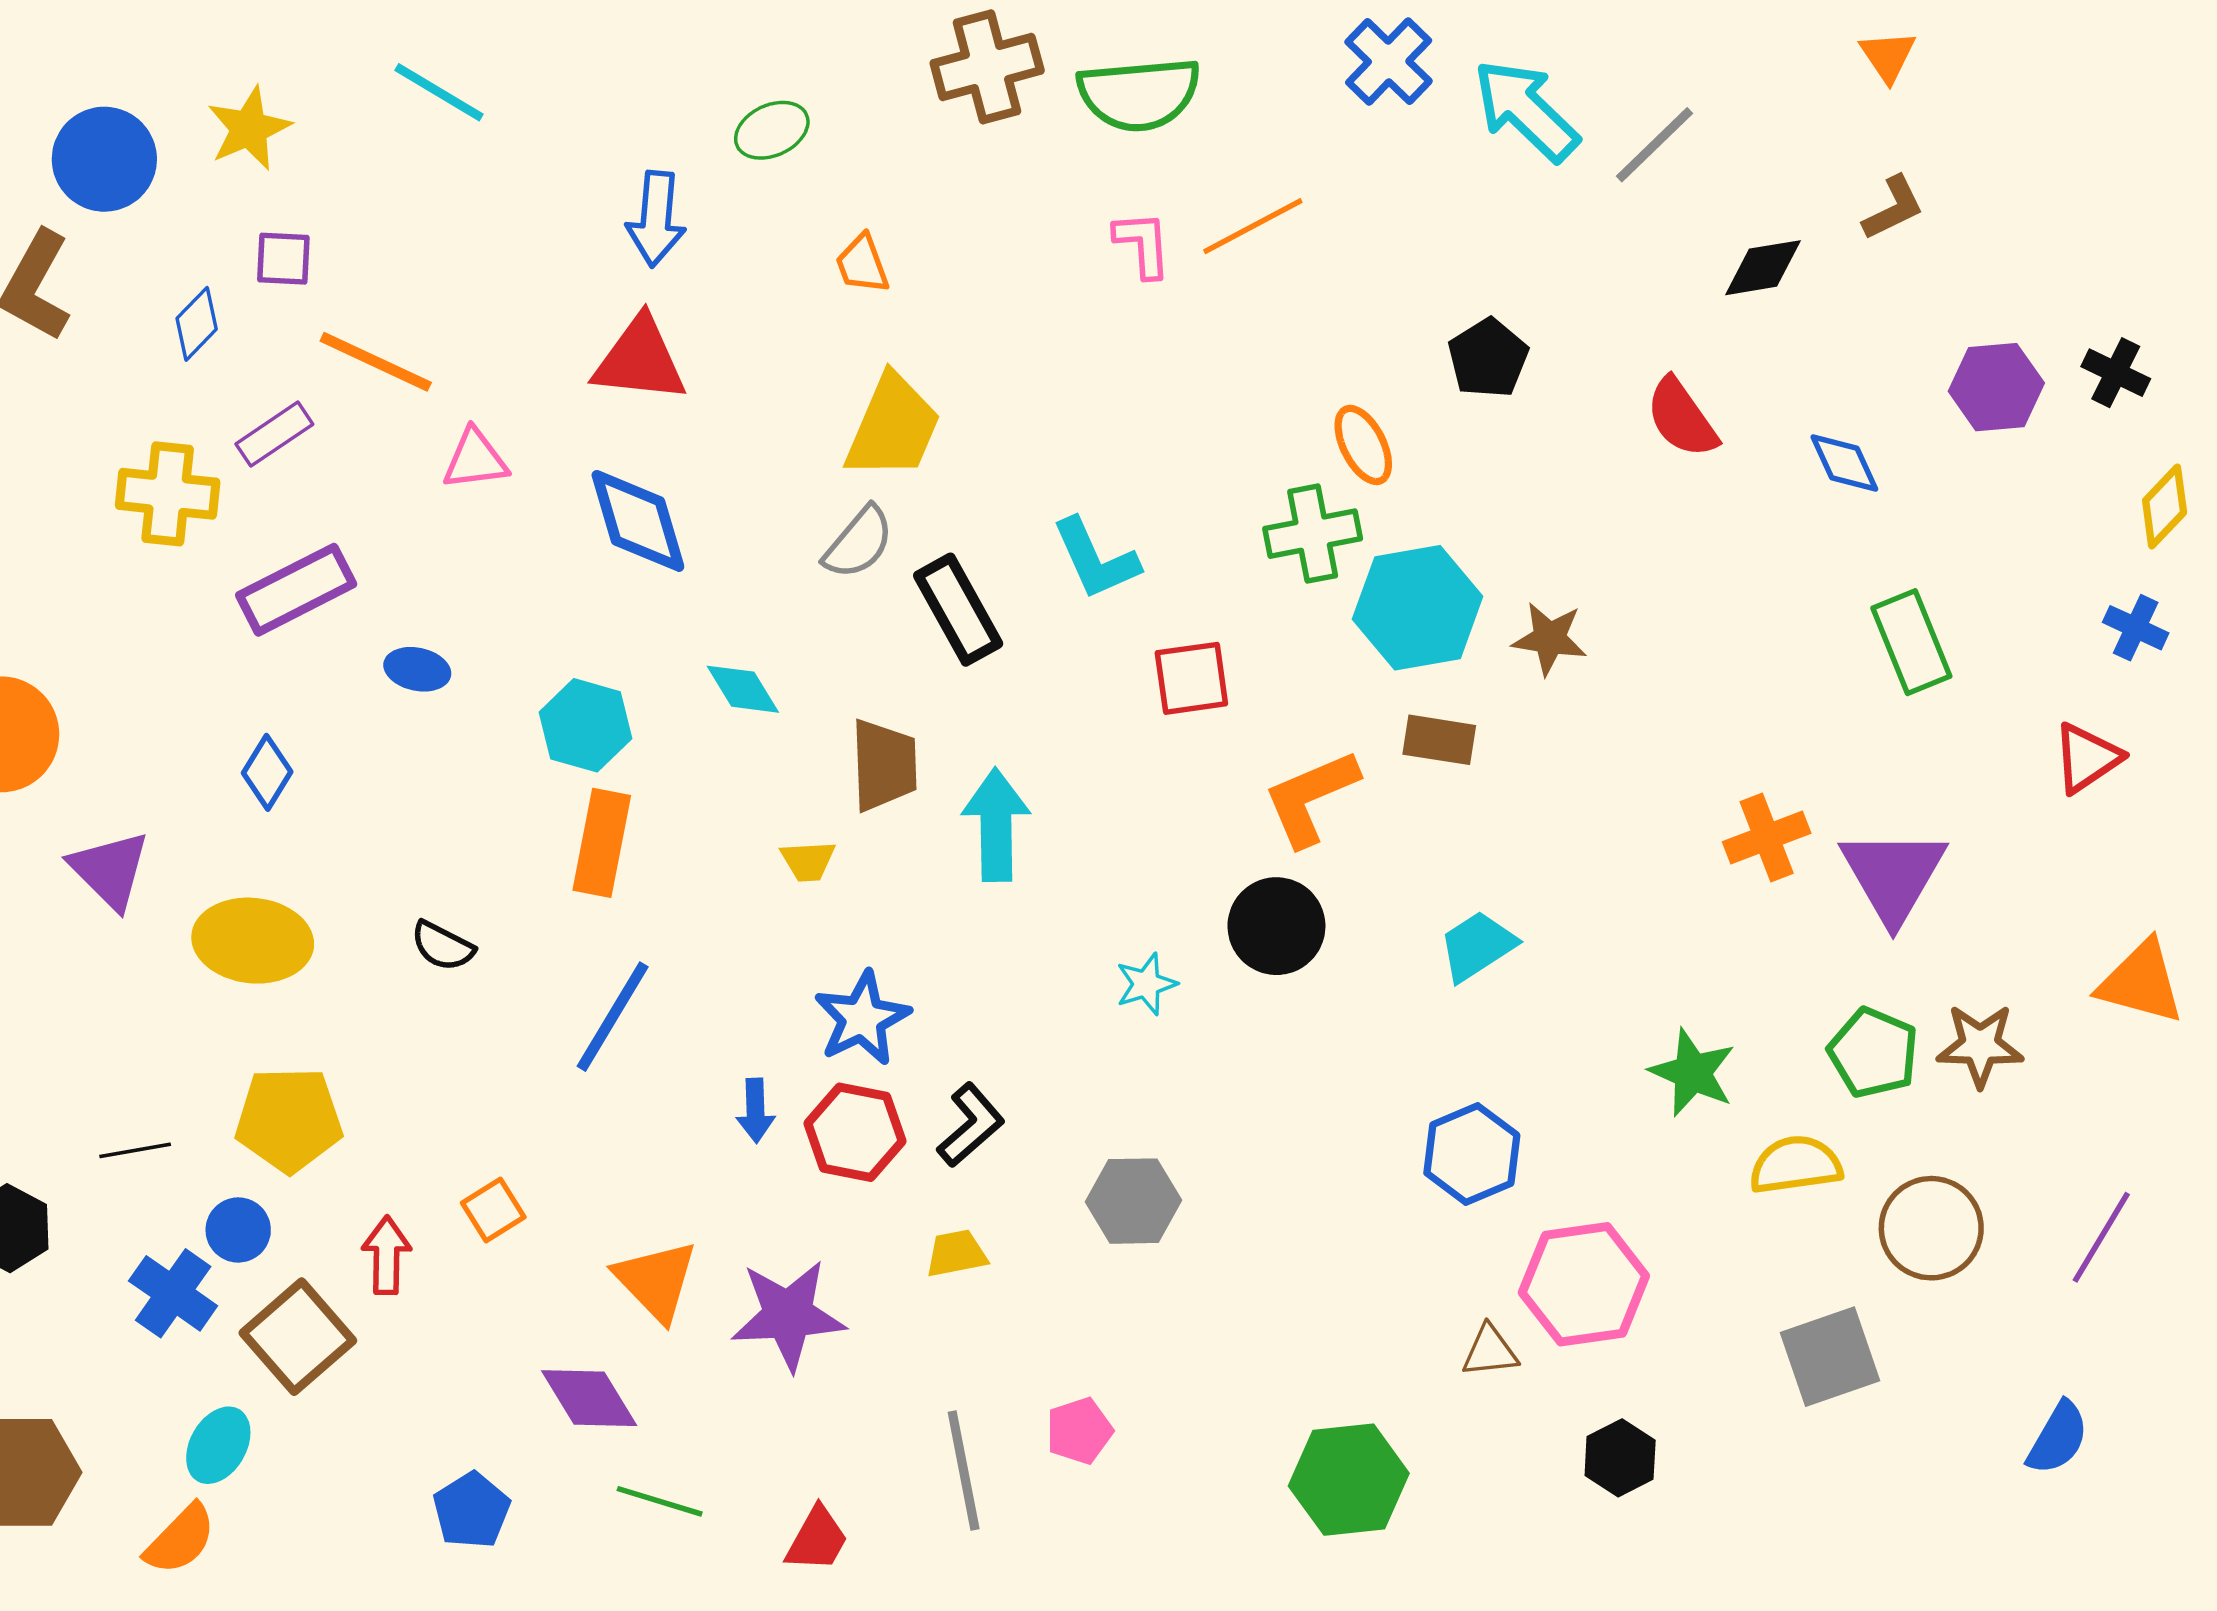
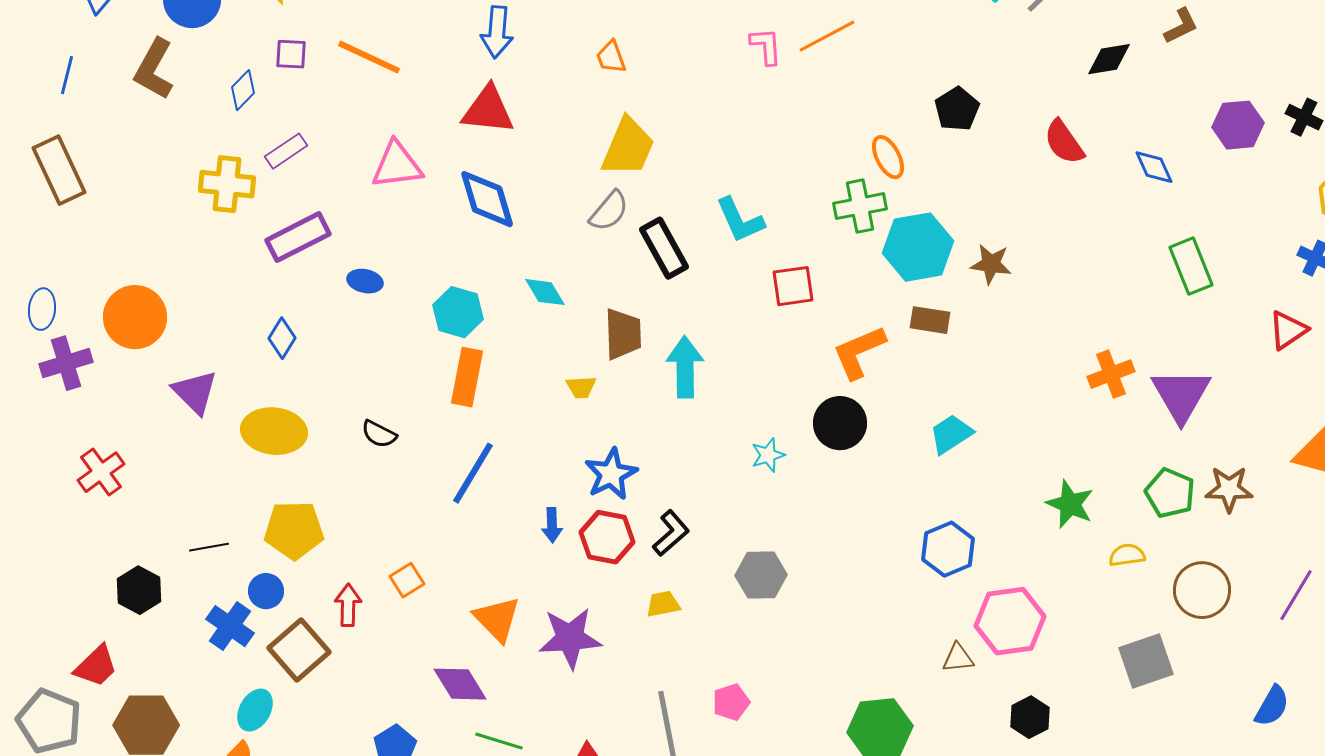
orange line: (376, 362) -> (369, 57), moved
pink triangle: (475, 459) -> (397, 165), size x1.4
yellow semicircle: (1796, 1165) -> (1127, 555), size x0.7

